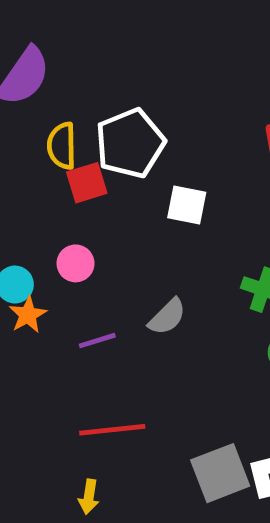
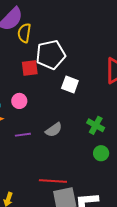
yellow semicircle: (62, 146) -> (24, 33), moved
red line: (112, 430) -> (53, 181), moved

